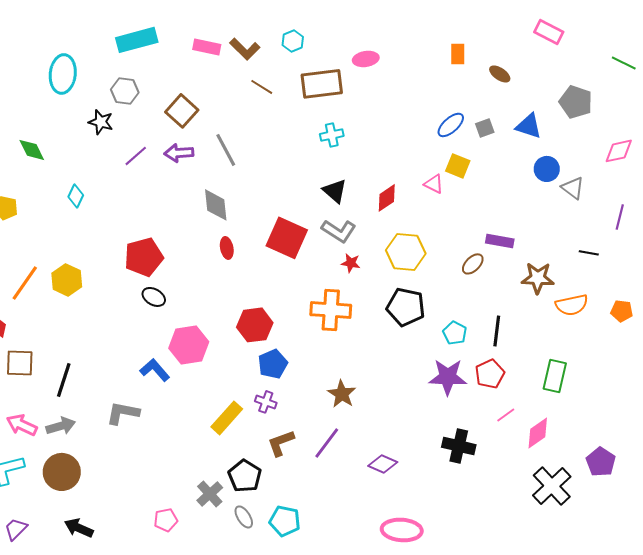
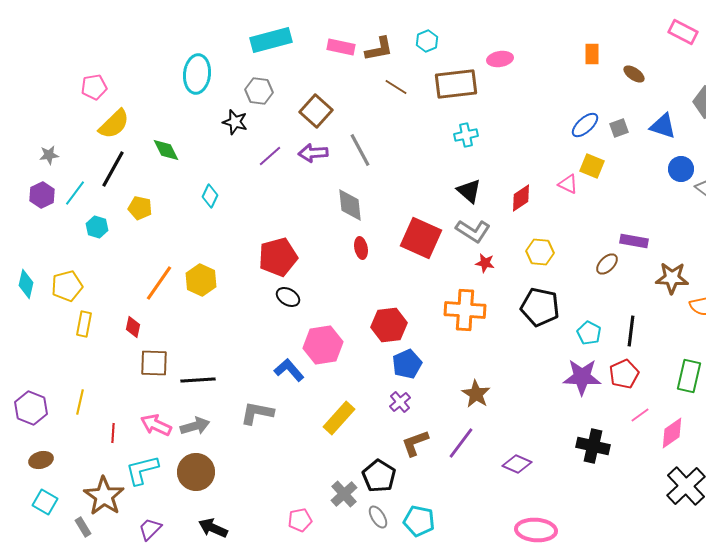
brown L-shape: (245, 49) -> (379, 49), turned -56
yellow hexagon: (406, 252) -> (540, 252), size x0.7
black line: (64, 380) -> (198, 380), turned 68
purple cross: (266, 402) -> (400, 402), turned 30
yellow rectangle: (227, 418) -> (339, 418), moved

